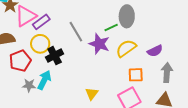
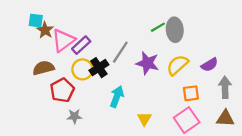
green line: (111, 28) -> (158, 27), moved
gray line: (76, 32) -> (120, 52), turned 70
black cross: (55, 56) -> (99, 68), moved
cyan arrow: (44, 80) -> (117, 97), moved

